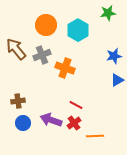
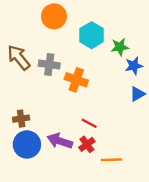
green star: (108, 13) -> (120, 47), moved
orange circle: (46, 25) -> (54, 16), moved
gray cross: (42, 55) -> (49, 65), turned 30
blue circle: (23, 123) -> (27, 144), size x1.5

